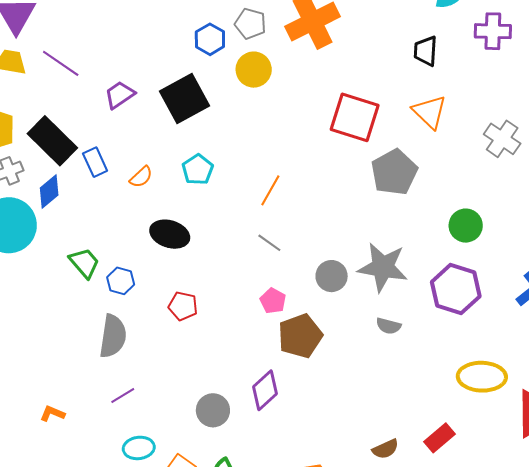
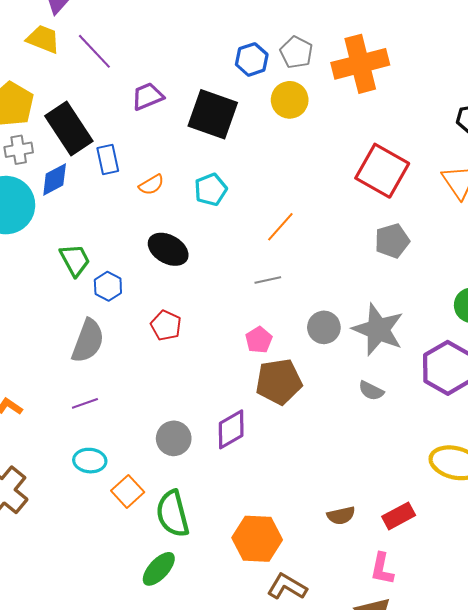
black square: (184, 99) -> (213, 114), turned 36
gray pentagon: (394, 172) -> (392, 241), moved, size x0.7
gray line: (269, 243) -> (268, 280), turned -60

